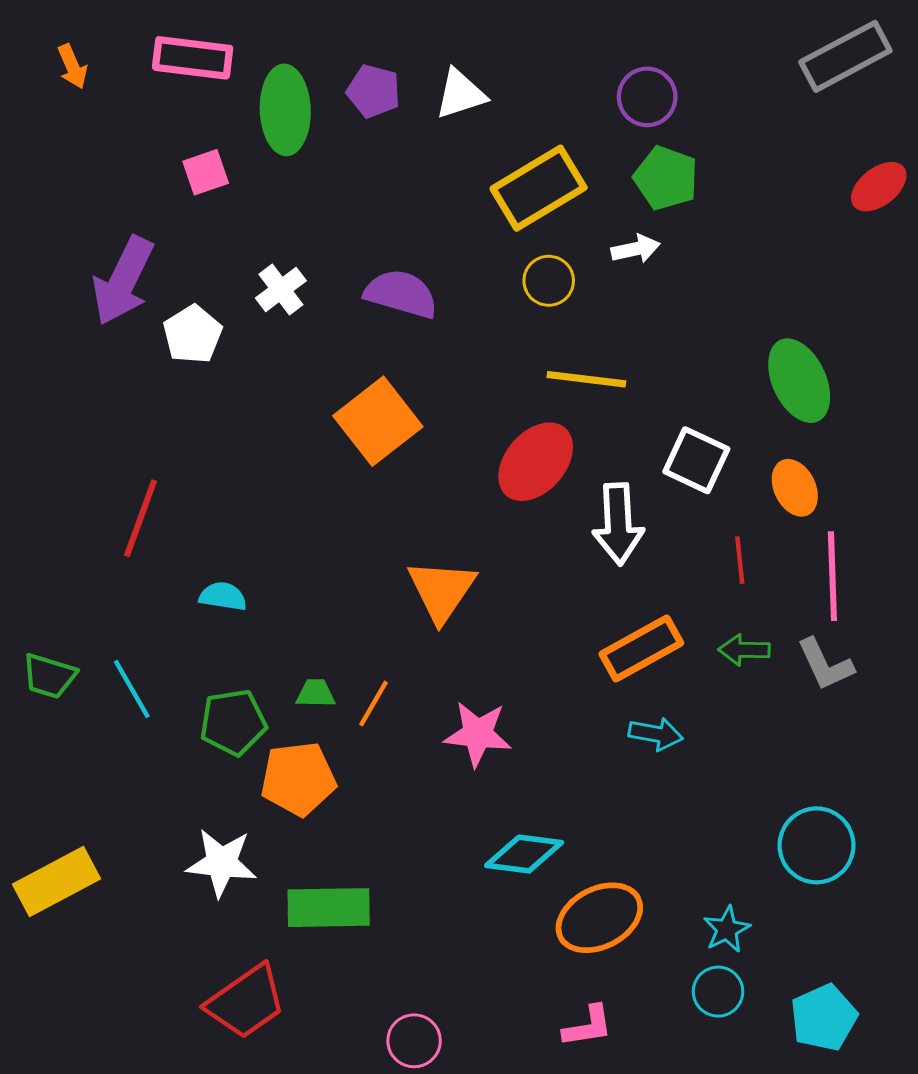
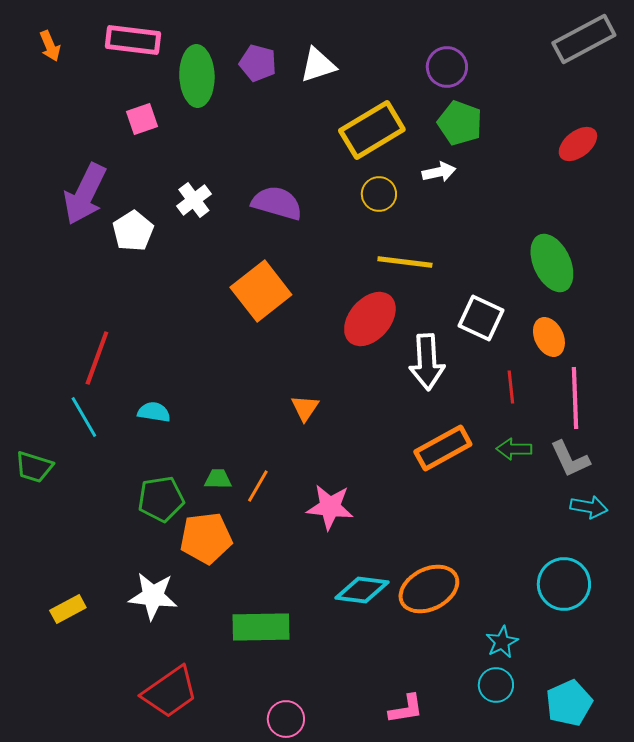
red ellipse: (879, 187) -> (578, 144), moved
orange triangle: (442, 591) -> (305, 408), size x0.6
cyan line: (132, 689) -> (84, 417), moved
cyan arrow: (656, 734) -> (589, 507), moved
yellow rectangle: (56, 882) -> (68, 609), moved, size x0.6
green rectangle: (329, 908) -> (261, 627), moved
orange ellipse: (599, 918) -> (429, 589), moved

